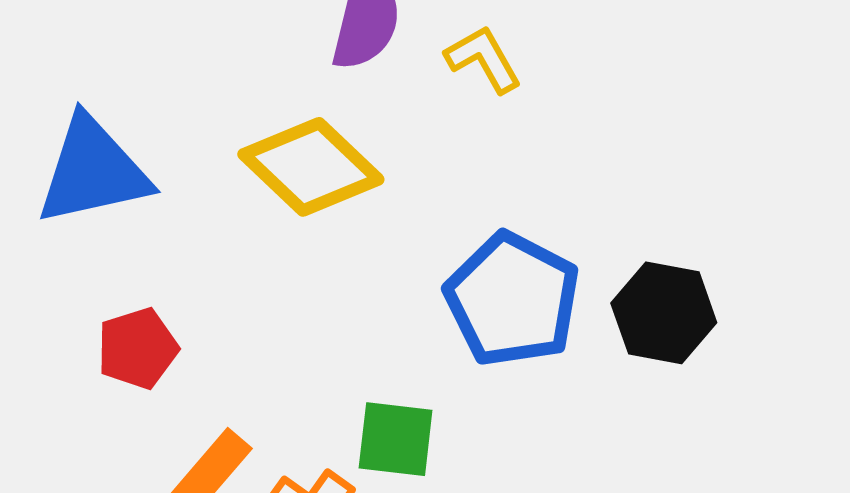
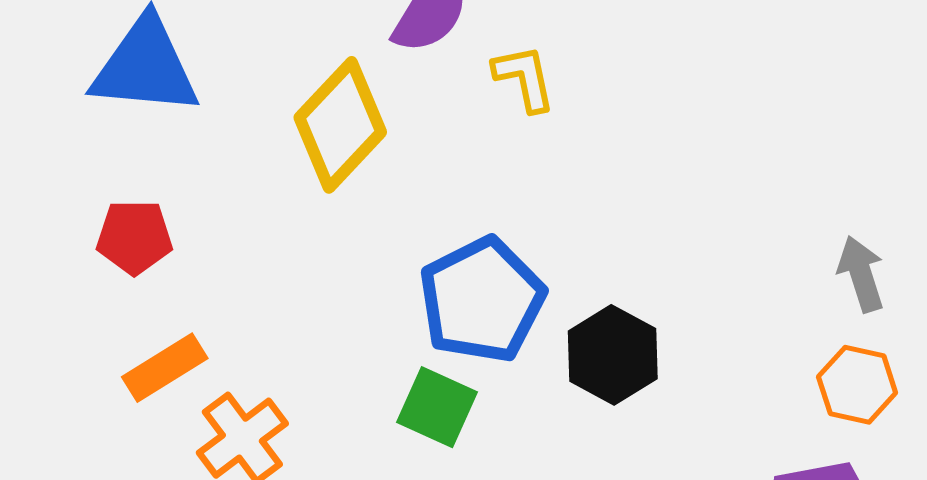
yellow diamond: (311, 167) -> (340, 125), turned 72
green square: (396, 439) -> (437, 407), moved

